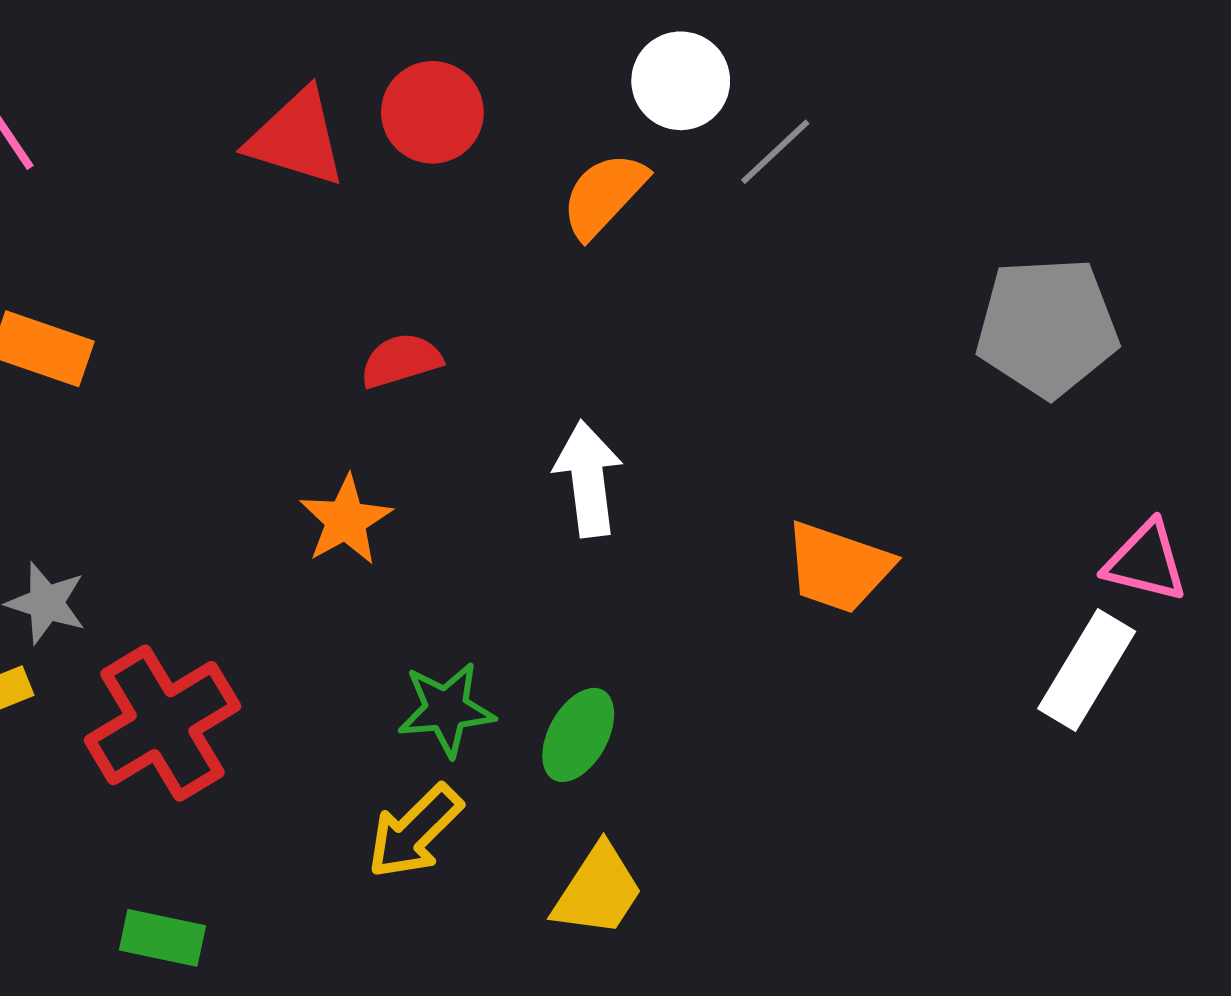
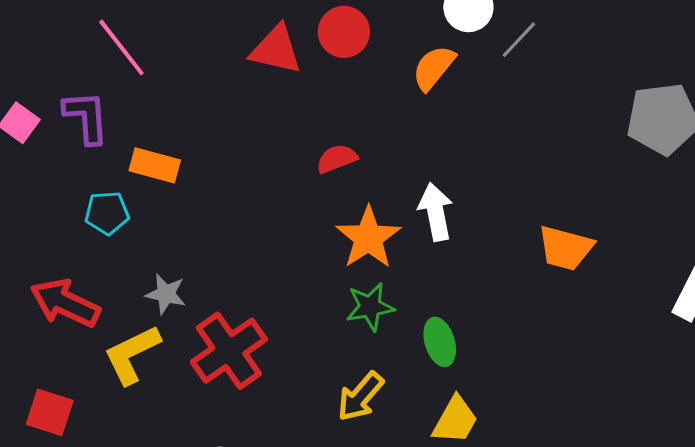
orange star: (346, 520) -> (368, 238), moved, size x1.4
green star: (446, 709) -> (370, 307), moved
green ellipse: (578, 735) -> (440, 342), turned -42

